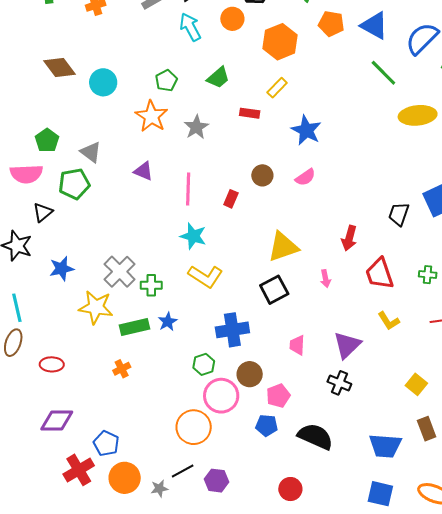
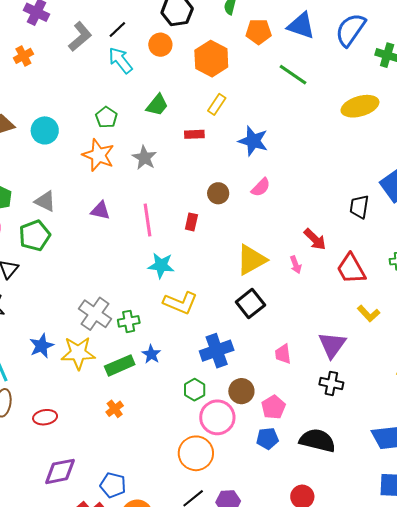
green line: (383, 73) -> (293, 75), moved
red arrow: (349, 238) -> (315, 239), turned -50
blue star: (62, 269) -> (41, 346), moved
pink arrow: (325, 279) -> (296, 265), moved

